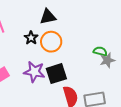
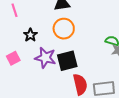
black star: (31, 38) -> (30, 35), moved

